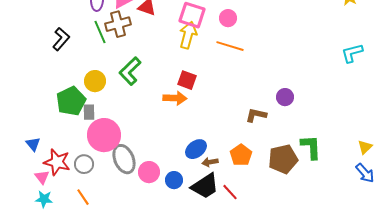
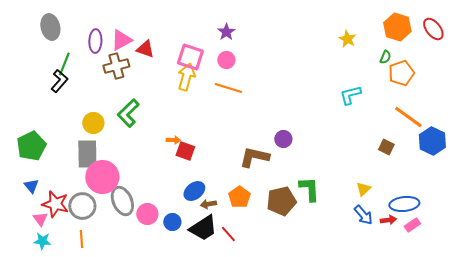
green line: (100, 32) -> (64, 64), moved, turned 45
red square: (187, 80) -> (185, 151), moved
orange arrow: (175, 98) -> (173, 140), size x0.6
green pentagon: (71, 101) -> (31, 146), moved
gray rectangle: (89, 112) -> (87, 154), size x1.8
brown L-shape: (256, 115) -> (254, 157), size x1.4
gray circle: (84, 164) -> (82, 206), size x1.4
orange line: (83, 197) -> (81, 239), turned 30

